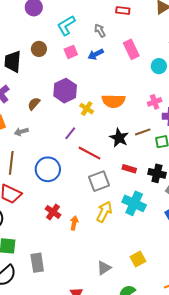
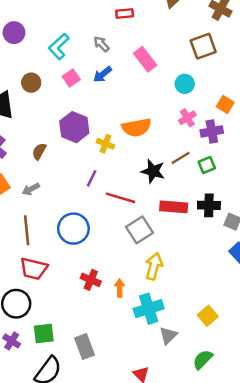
cyan circle: (159, 66) -> (185, 84), moved
red rectangle: (129, 169) -> (174, 207), size x1.5
cyan cross: (134, 203) -> (149, 309), moved, turned -30

